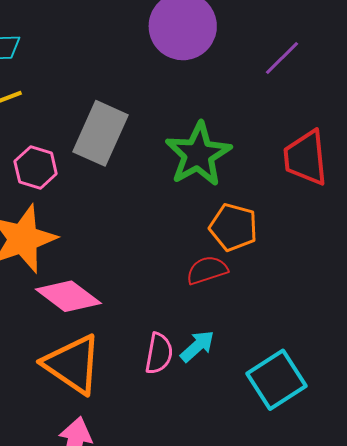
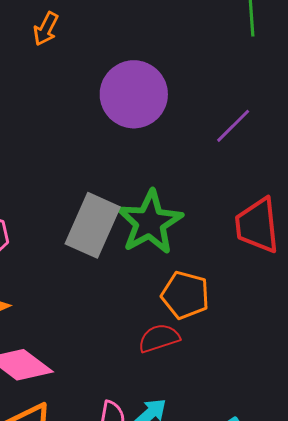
gray rectangle: (100, 133) -> (93, 225), moved

